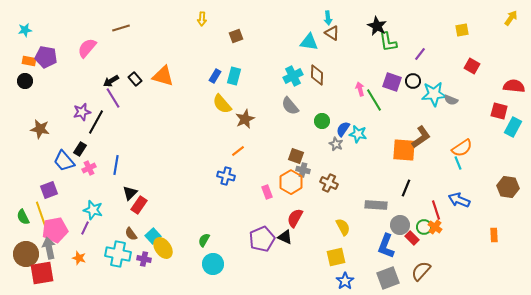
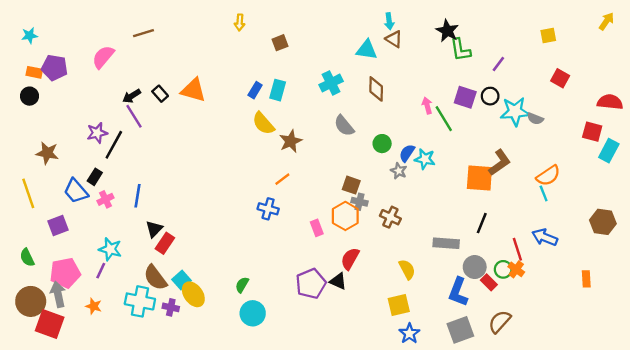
cyan cross: (293, 76) -> (331, 83), moved
yellow line: (41, 214) -> (28, 193), moved
brown semicircle: (131, 234) -> (155, 278), size x1.6
red square: (42, 273) -> (50, 324), turned 30

